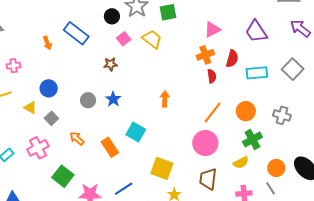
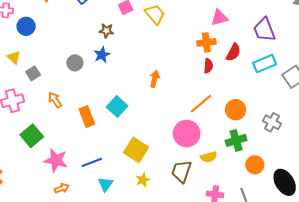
cyan rectangle: (257, 73) -> (265, 64), moved, turned -30
blue circle: (49, 88) -> (26, 26), moved
blue star: (113, 99) -> (102, 55), moved
yellow semicircle: (241, 163) -> (209, 157), moved
orange circle: (276, 168) -> (255, 165), moved

